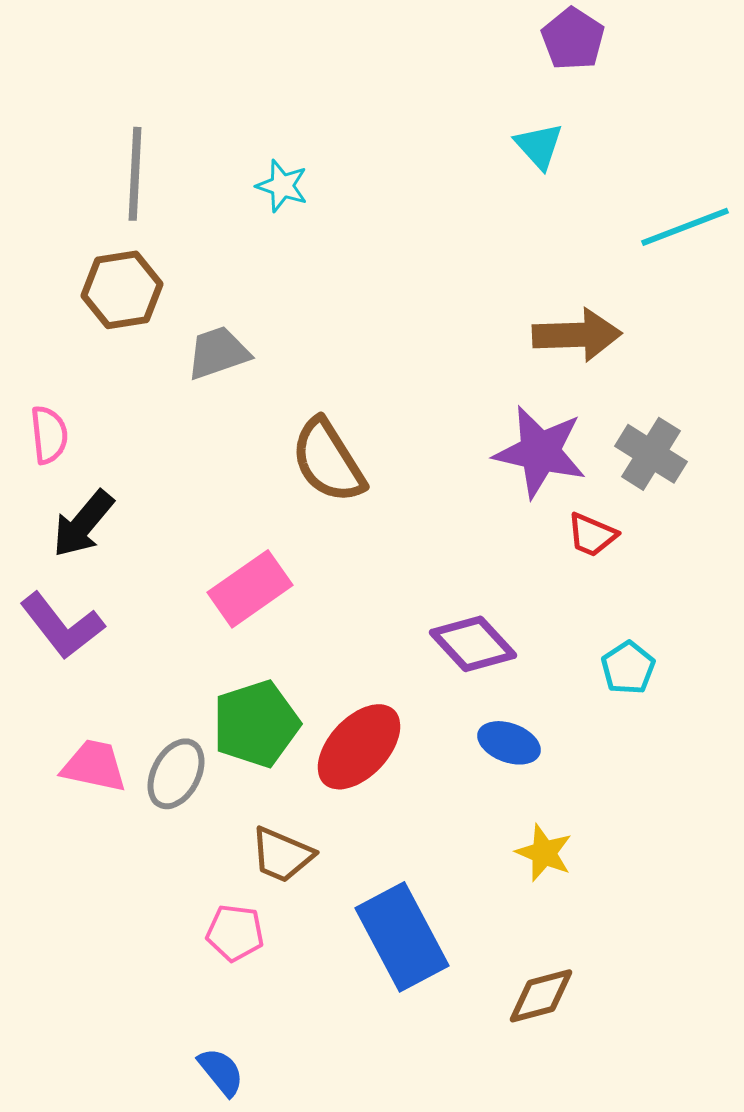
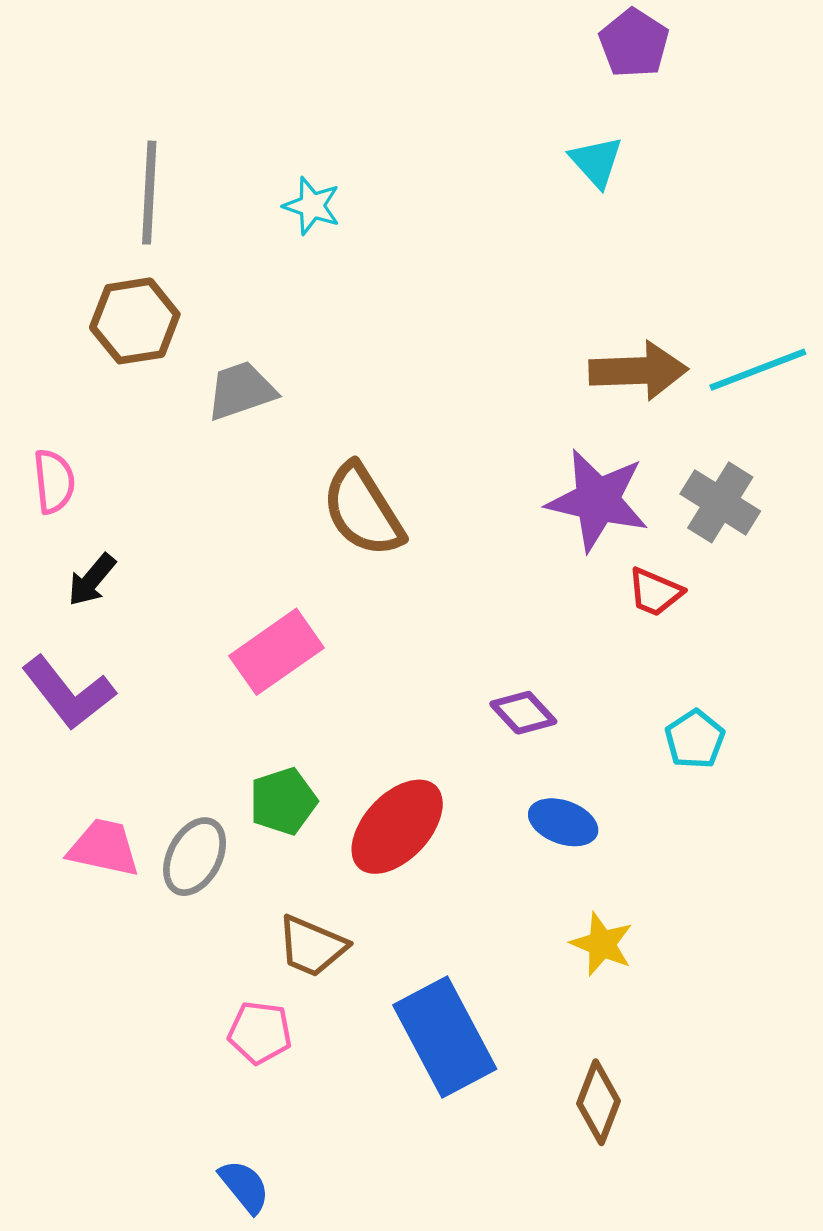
cyan line: (685, 227) -> (758, 370), moved
black arrow: (83, 524) -> (92, 580), size x0.7
purple diamond: (473, 644) -> (523, 713), size x0.7
green pentagon: (256, 724) -> (283, 801), size x0.7
brown diamond: (541, 996) -> (599, 1102), turned -54

